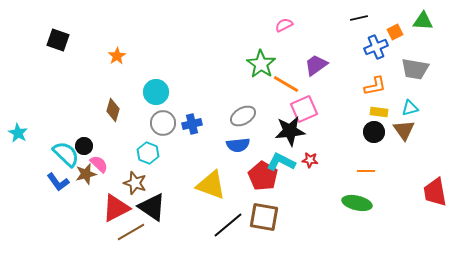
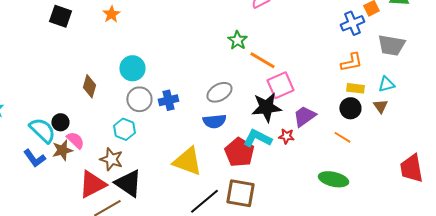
black square: (58, 40) -> (60, 16), moved
orange star: (117, 56) -> (111, 14), moved
green star: (261, 64) -> (237, 40), size x0.7
purple trapezoid: (316, 65) -> (304, 116), moved
brown triangle: (404, 130) -> (380, 106), size x0.7
orange line: (366, 171) -> (342, 137), moved, turned 30

